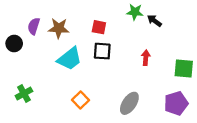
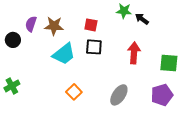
red arrow: (146, 58) -> (134, 53), size x1.5
green cross: (24, 94) -> (12, 86), moved

